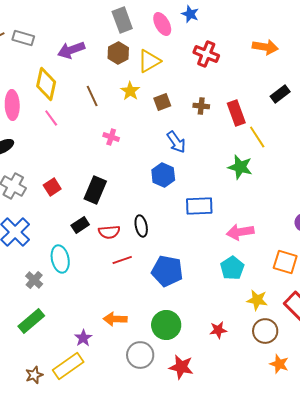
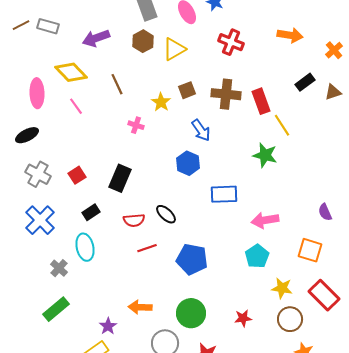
yellow diamond: (46, 84) -> (71, 72), turned -56
yellow star: (130, 91) -> (161, 102), moved
brown cross: (201, 106) -> (226, 94), size x1.8
black rectangle: (80, 225) -> (91, 212), moved
black ellipse: (141, 226) -> (166, 214), turned -35

